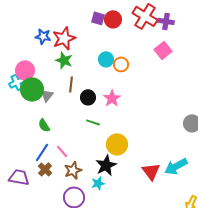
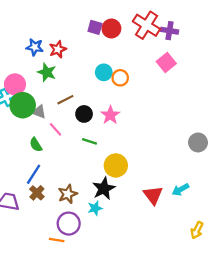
red star: (64, 38) -> (58, 49), size x0.7
green star: (64, 60) -> (47, 72), moved
brown line: (71, 84) -> (65, 100), turned 56
gray triangle: (47, 95) -> (39, 112), turned -48
pink line: (62, 151) -> (56, 129), moved
cyan arrow: (176, 166) -> (180, 190), size x0.7

